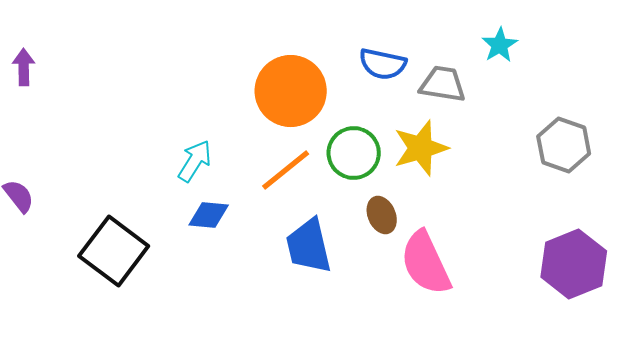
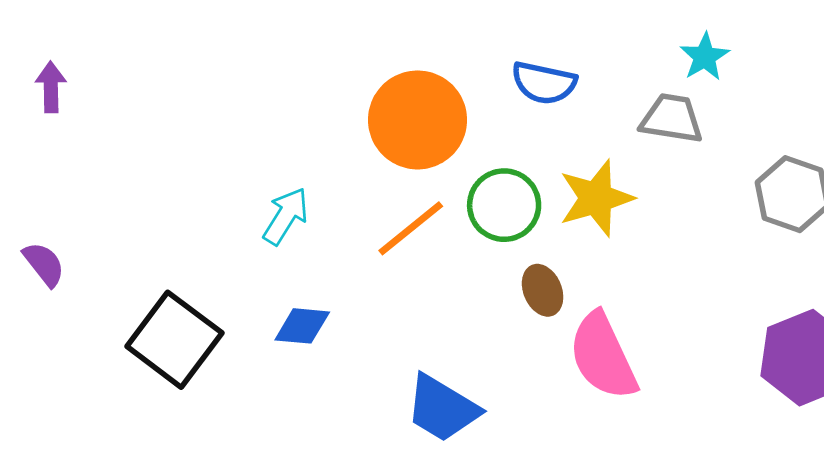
gray trapezoid: (443, 84) -> (672, 119), moved
blue diamond: (209, 215) -> (302, 326), moved
blue trapezoid: (309, 246) -> (442, 408), moved, turned -46

